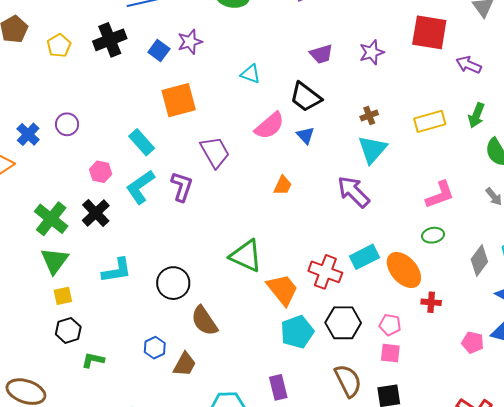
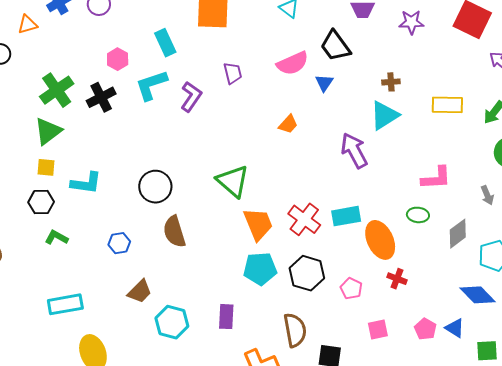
purple trapezoid: (215, 152) -> (233, 73), size x0.7
gray diamond: (479, 260) -> (458, 234), moved
cyan L-shape: (117, 270) -> (86, 183), moved
pink square: (390, 353) -> (378, 330), moved, turned -35
brown trapezoid: (185, 364) -> (140, 291), moved

